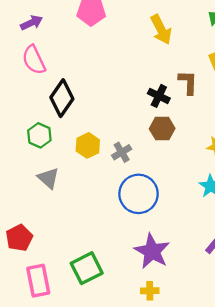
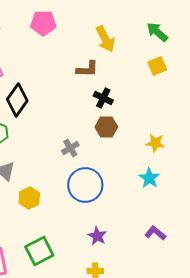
brown L-shape: (188, 82) -> (87, 69), moved, turned 90
yellow hexagon: (88, 145) -> (29, 198), moved
purple star: (152, 251) -> (97, 236), size x0.6

